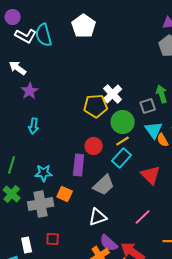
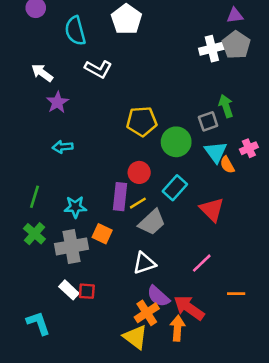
white L-shape: (26, 36) -> (98, 69), moved
white cross: (113, 94) -> (212, 49), moved, turned 30
cyan arrow: (34, 126) -> (63, 147), turned 77
yellow line: (123, 141) -> (138, 203), moved
white rectangle: (27, 245) -> (69, 290), moved, turned -35

